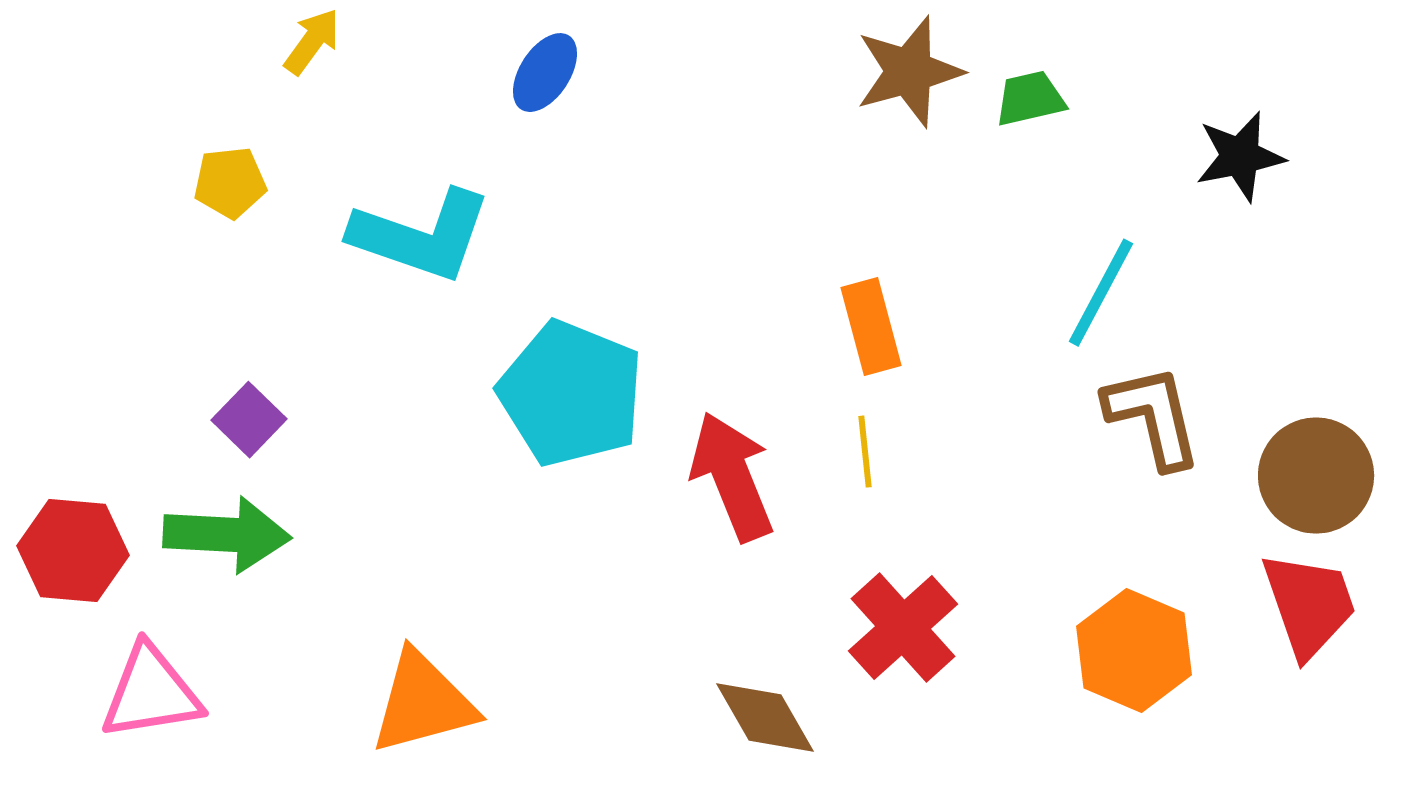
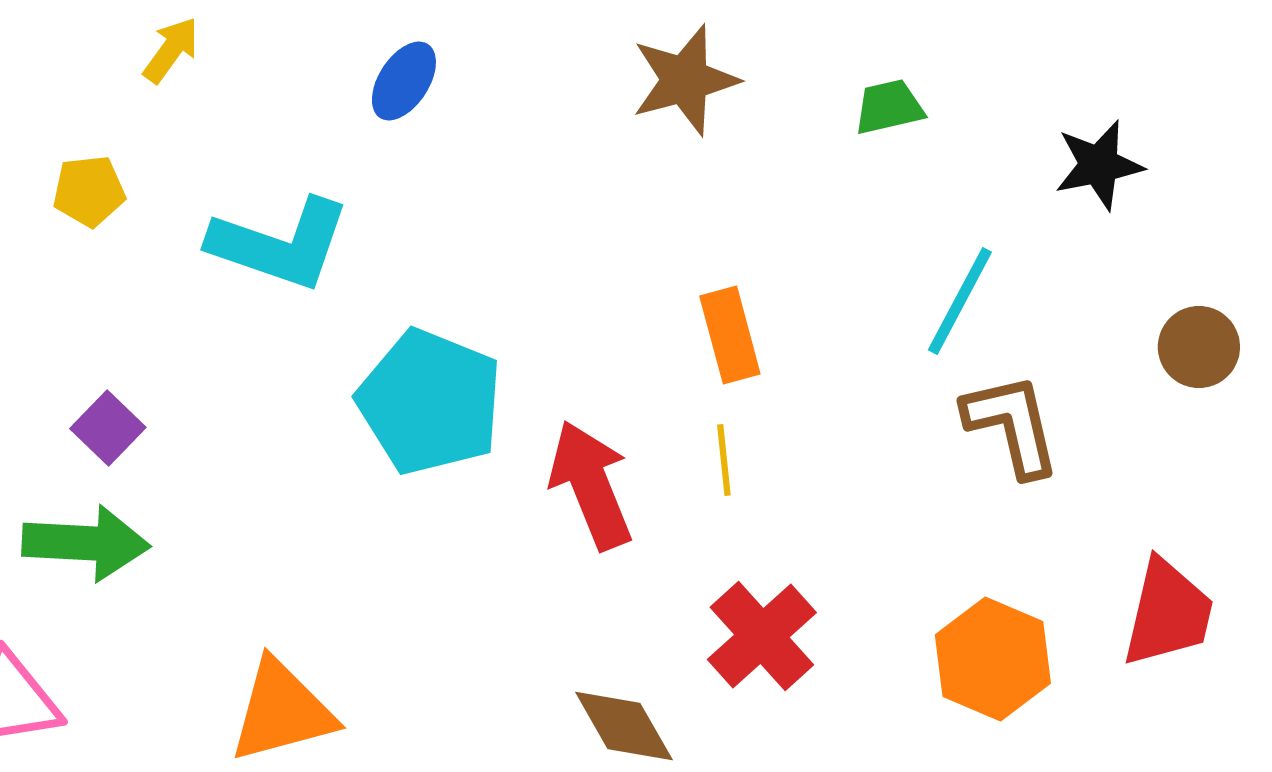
brown star: (909, 72) -> (685, 80), moved
brown circle: (1316, 476) -> (1199, 347), moved, size x0.7
red trapezoid: (1309, 605) -> (1168, 613), turned 32

